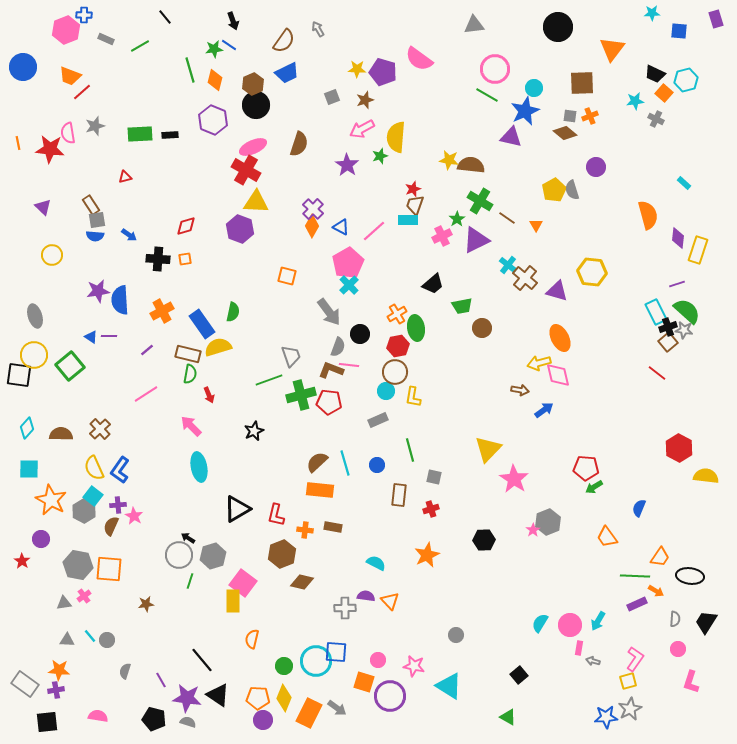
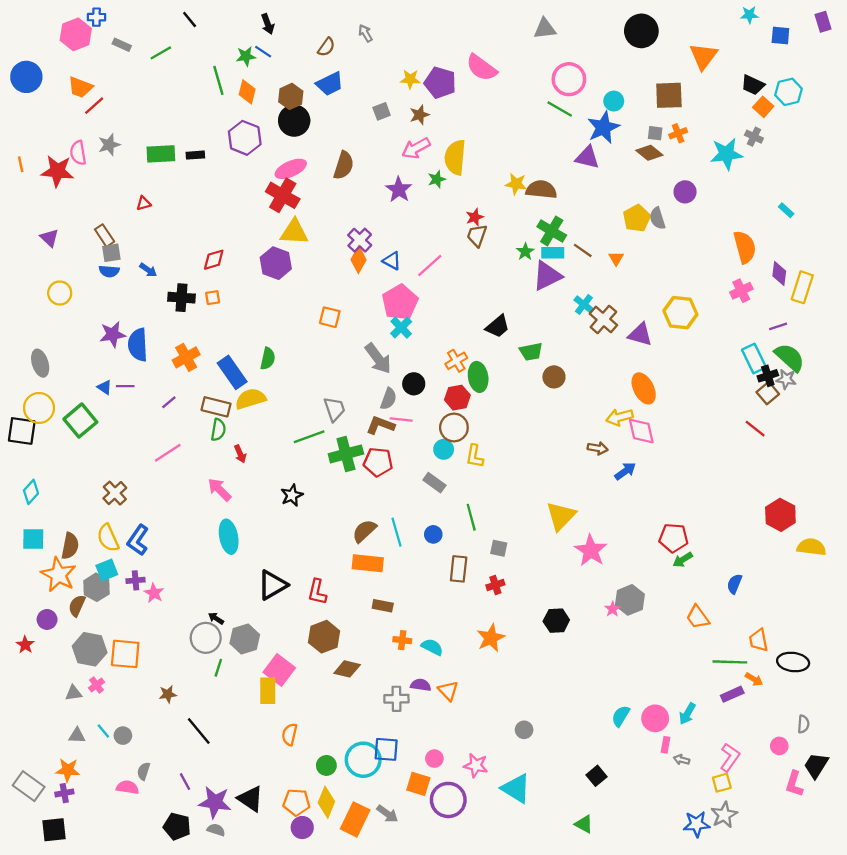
brown semicircle: (284, 41) -> (326, 47), size x0.7
cyan star: (635, 101) -> (726, 154), moved, size x1.6
cyan rectangle: (408, 220) -> (553, 253), moved
pink cross: (442, 236) -> (741, 291), moved
gray rectangle: (378, 420) -> (434, 483), turned 60
brown semicircle: (61, 434) -> (70, 546), moved, turned 100
cyan square: (93, 496) -> (107, 570), turned 30
brown semicircle: (111, 526) -> (77, 606), moved
orange cross: (305, 530) -> (402, 640), moved
orange trapezoid: (660, 557) -> (759, 640), turned 135
gray semicircle: (675, 619) -> (803, 724), moved
black trapezoid: (706, 622) -> (816, 765), moved
black line: (202, 660) -> (199, 731), moved
pink semicircle: (98, 716) -> (128, 787), moved

